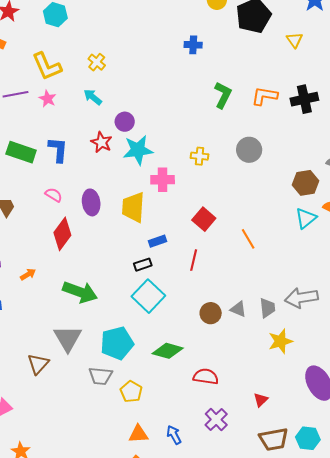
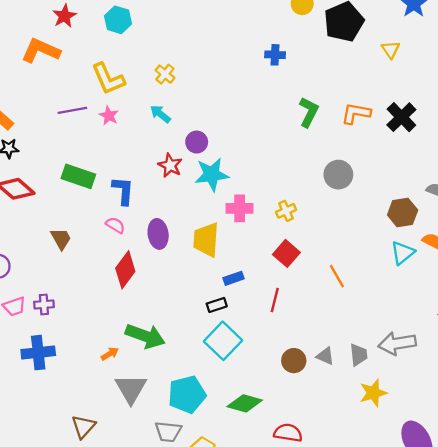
black cross: (304, 99) -> (401, 117), turned -32
blue L-shape: (58, 150) -> (123, 191), moved
yellow cross: (200, 156) -> (286, 211), moved, turned -30
orange arrow: (28, 274) -> (110, 354), moved
brown triangle: (38, 364) -> (83, 427), moved

